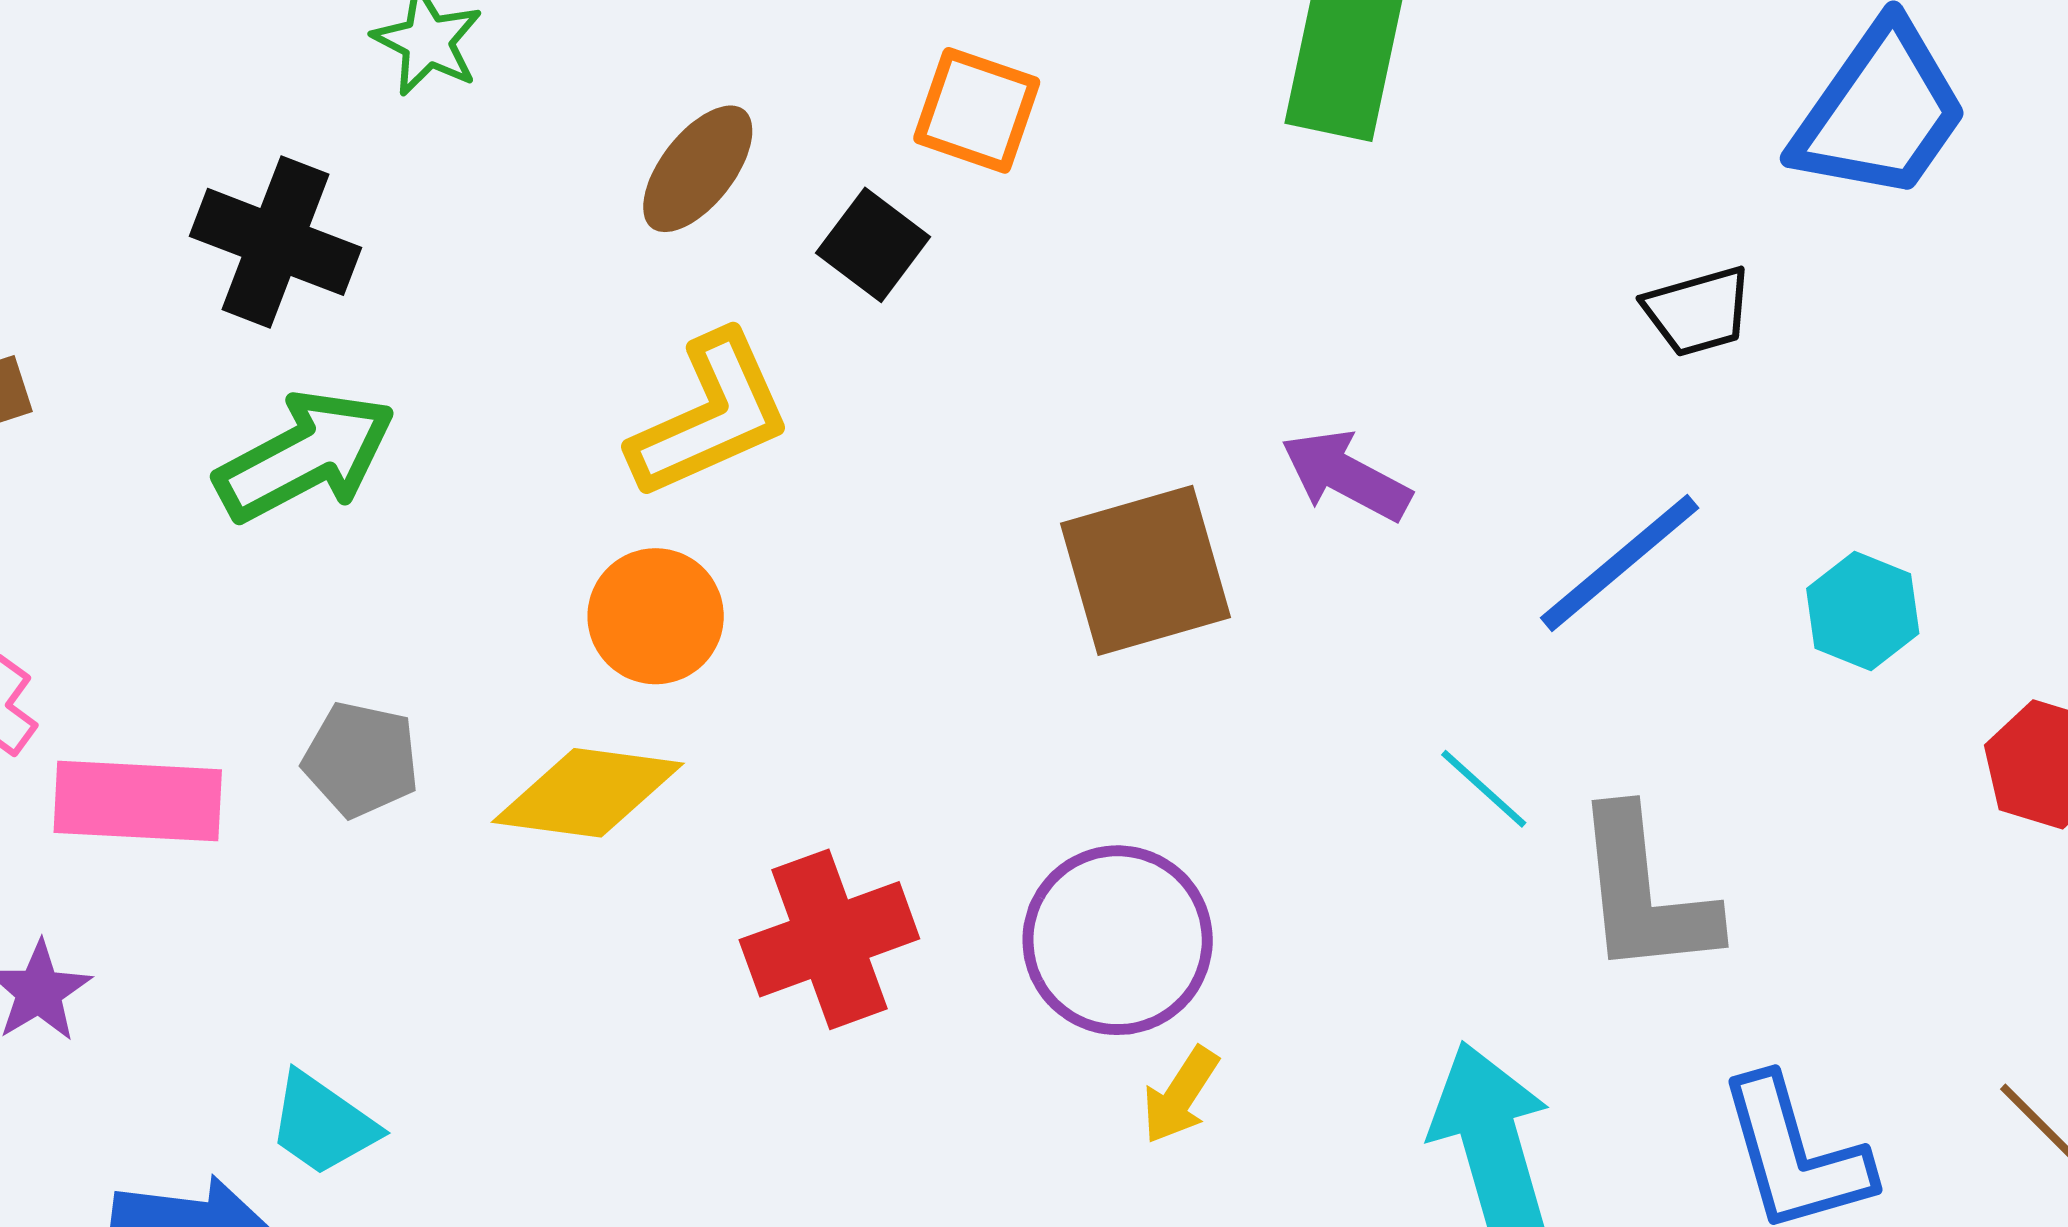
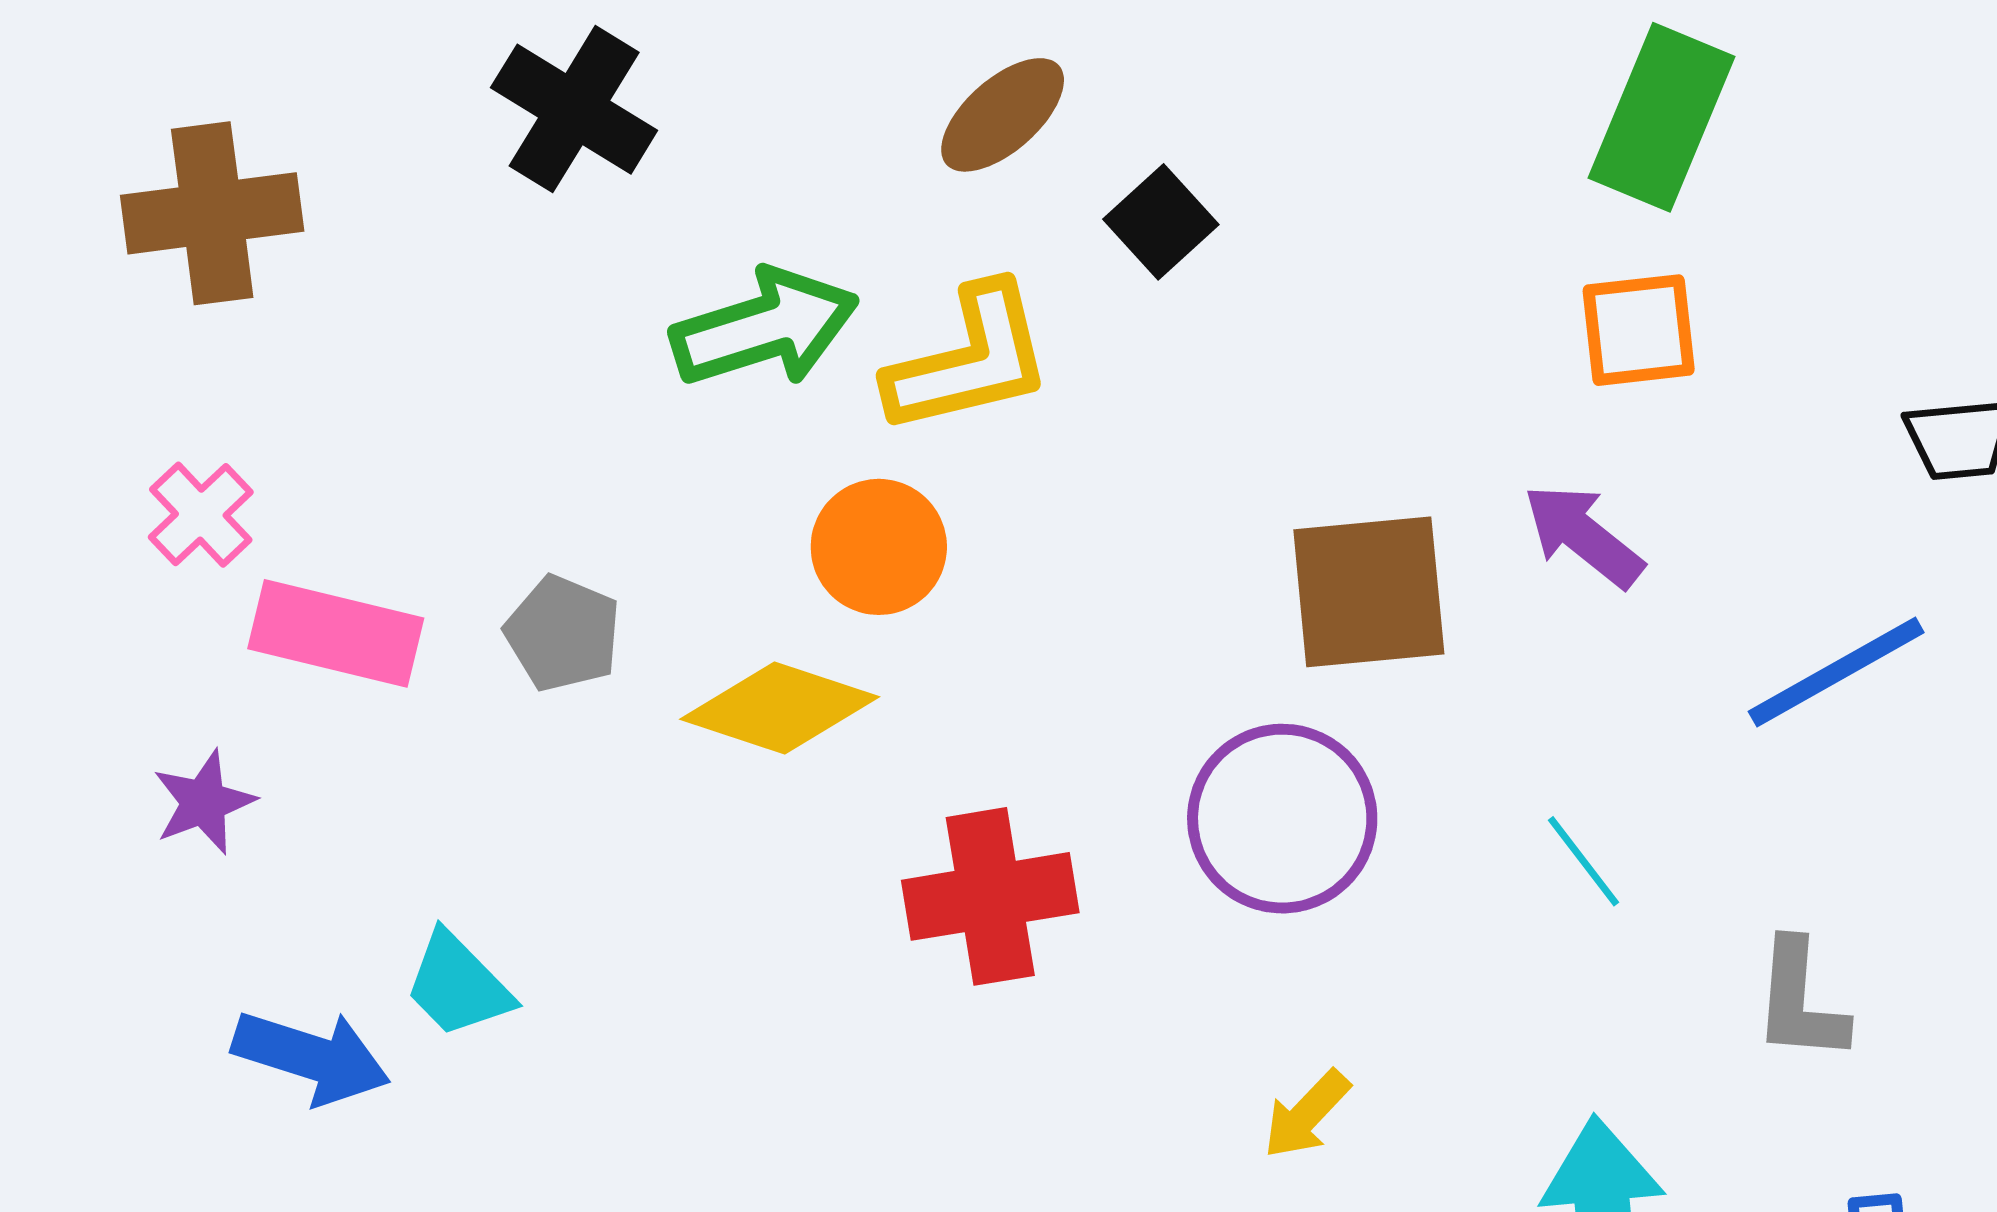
orange square: (977, 110) -> (1639, 330), moved, turned -36
green arrow: (305, 456) -> (765, 328), moved
cyan line: (1484, 789) -> (1584, 861), moved
gray L-shape: (1644, 893) -> (1800, 1001), size x0.7
purple circle: (1118, 940) -> (1282, 819), moved

